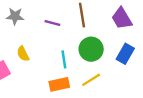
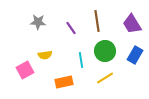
purple line: (52, 23) -> (71, 28), turned 40
yellow semicircle: (23, 54) -> (45, 55), turned -72
orange rectangle: (59, 84) -> (64, 82), moved

